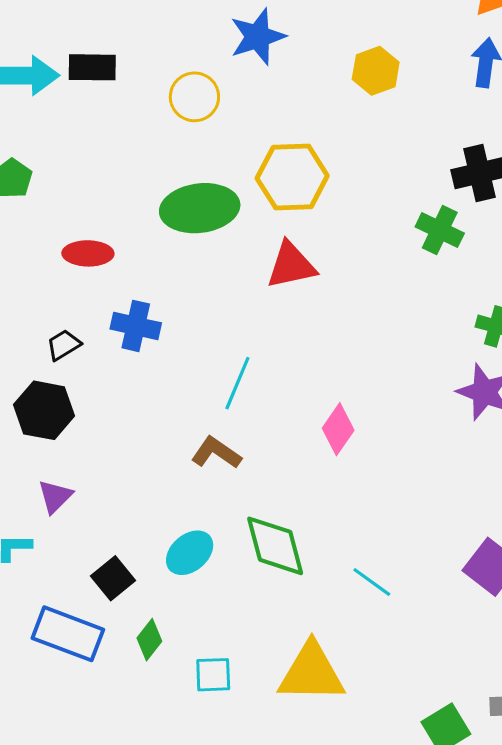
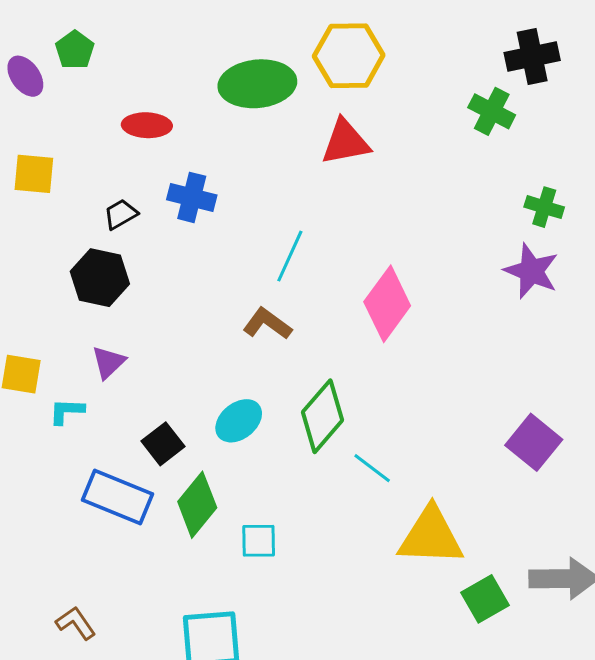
pink diamond: (338, 429) -> (387, 304), size x1.5
green diamond: (275, 546) -> (323, 416), turned 54
cyan line: (372, 582) -> (372, 468), moved
green diamond: (149, 640) -> (197, 505), size x1.6
yellow triangle: (311, 673) -> (431, 536), moved

